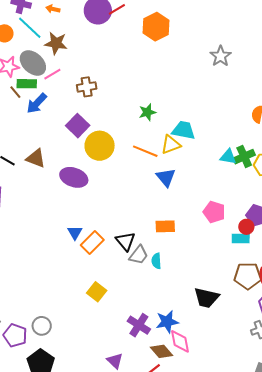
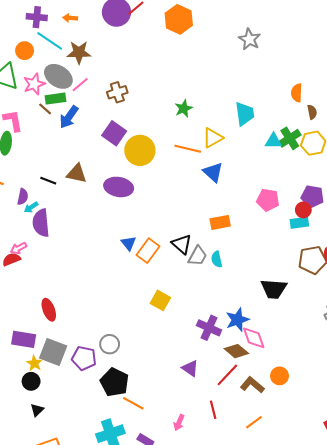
cyan trapezoid: (183, 130) -> (245, 114), moved, turned 80

